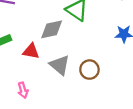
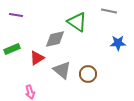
red triangle: (31, 51) -> (37, 58), turned -42

